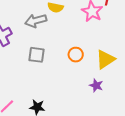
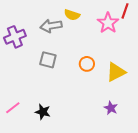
purple star: (96, 85) -> (111, 108), moved

